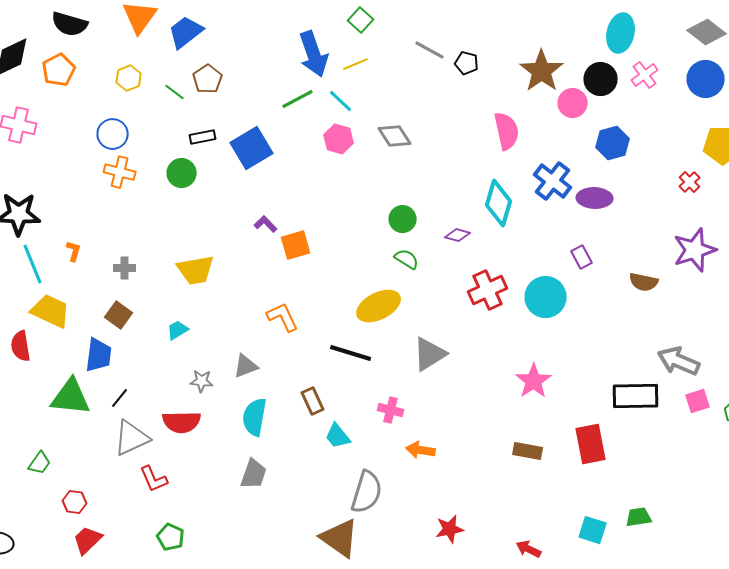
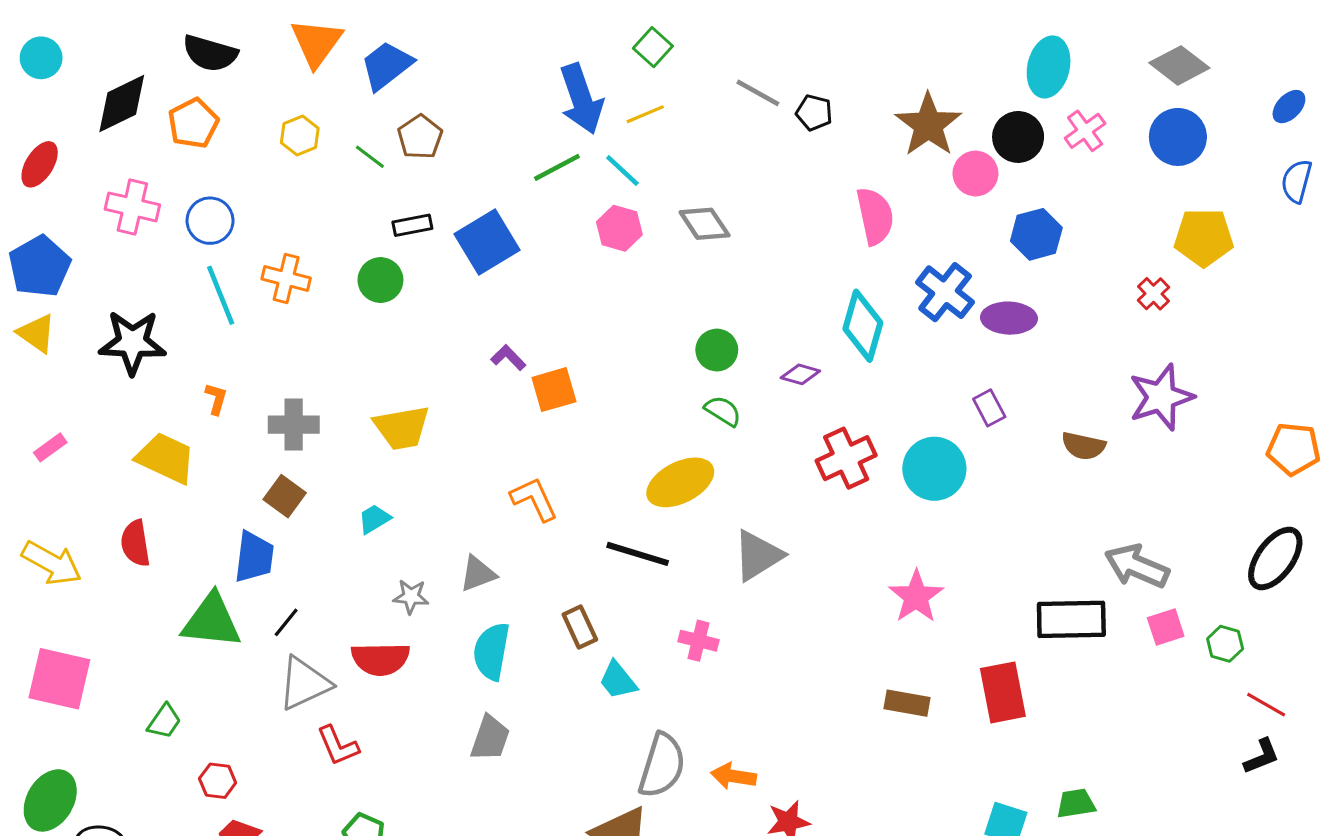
blue circle: (113, 134) -> (210, 221), moved
cyan line: (33, 264) -> (221, 295), moved
gray cross: (125, 268) -> (294, 425), size x1.5
yellow trapezoid: (51, 311) -> (166, 458), moved
orange arrow: (421, 450) -> (734, 776), moved

